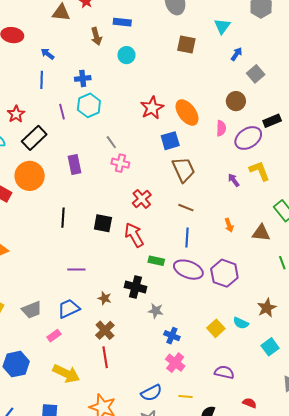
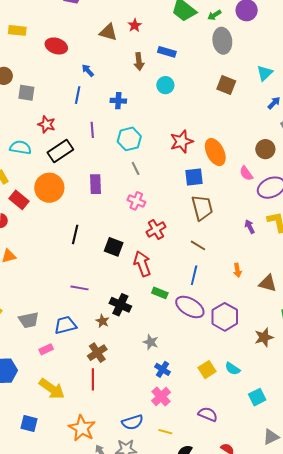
cyan hexagon: (89, 105) -> (129, 139), moved
red star: (16, 114) -> (47, 124), turned -30
pink semicircle: (221, 128) -> (246, 173), turned 133
pink cross: (120, 163) -> (136, 201), moved
black cross: (136, 287) -> (120, 305), moved
brown star: (267, 308) -> (264, 337), moved

